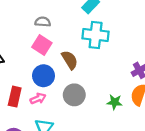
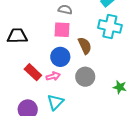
pink square: (42, 45) -> (62, 30), turned -36
red rectangle: (15, 97) -> (33, 72), turned -66

